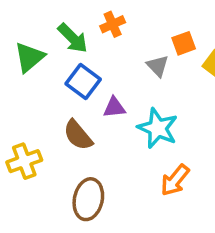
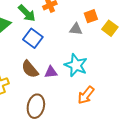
gray triangle: (158, 66) -> (76, 29), turned -40
purple triangle: (114, 107) -> (51, 72), moved

